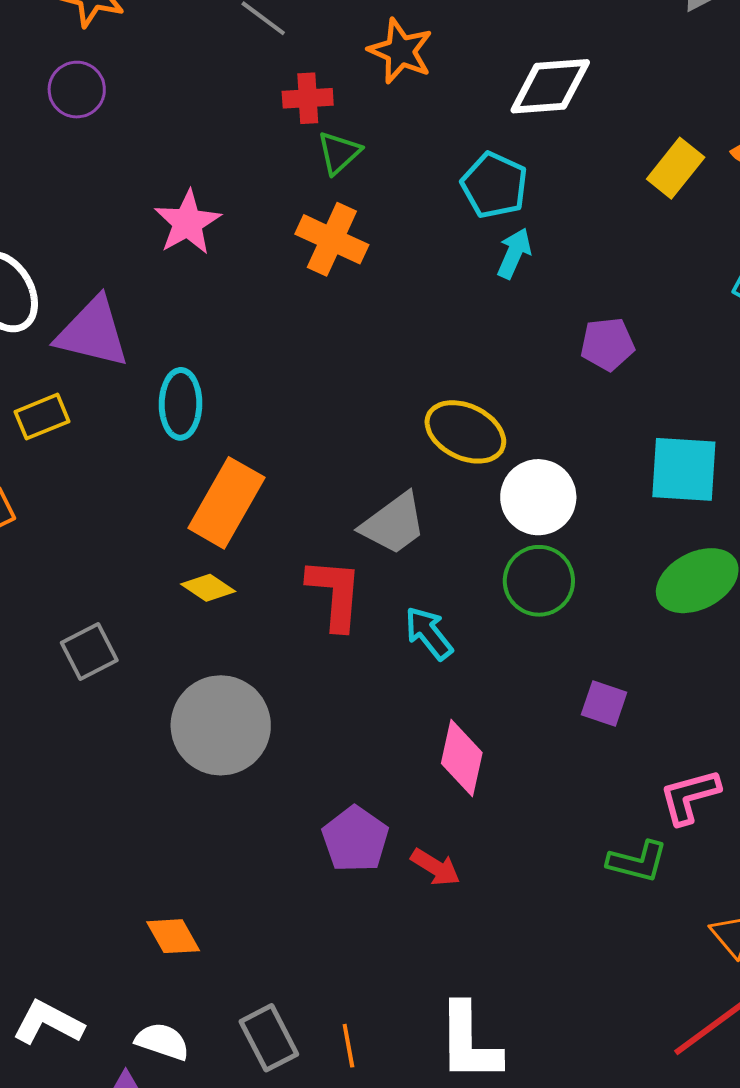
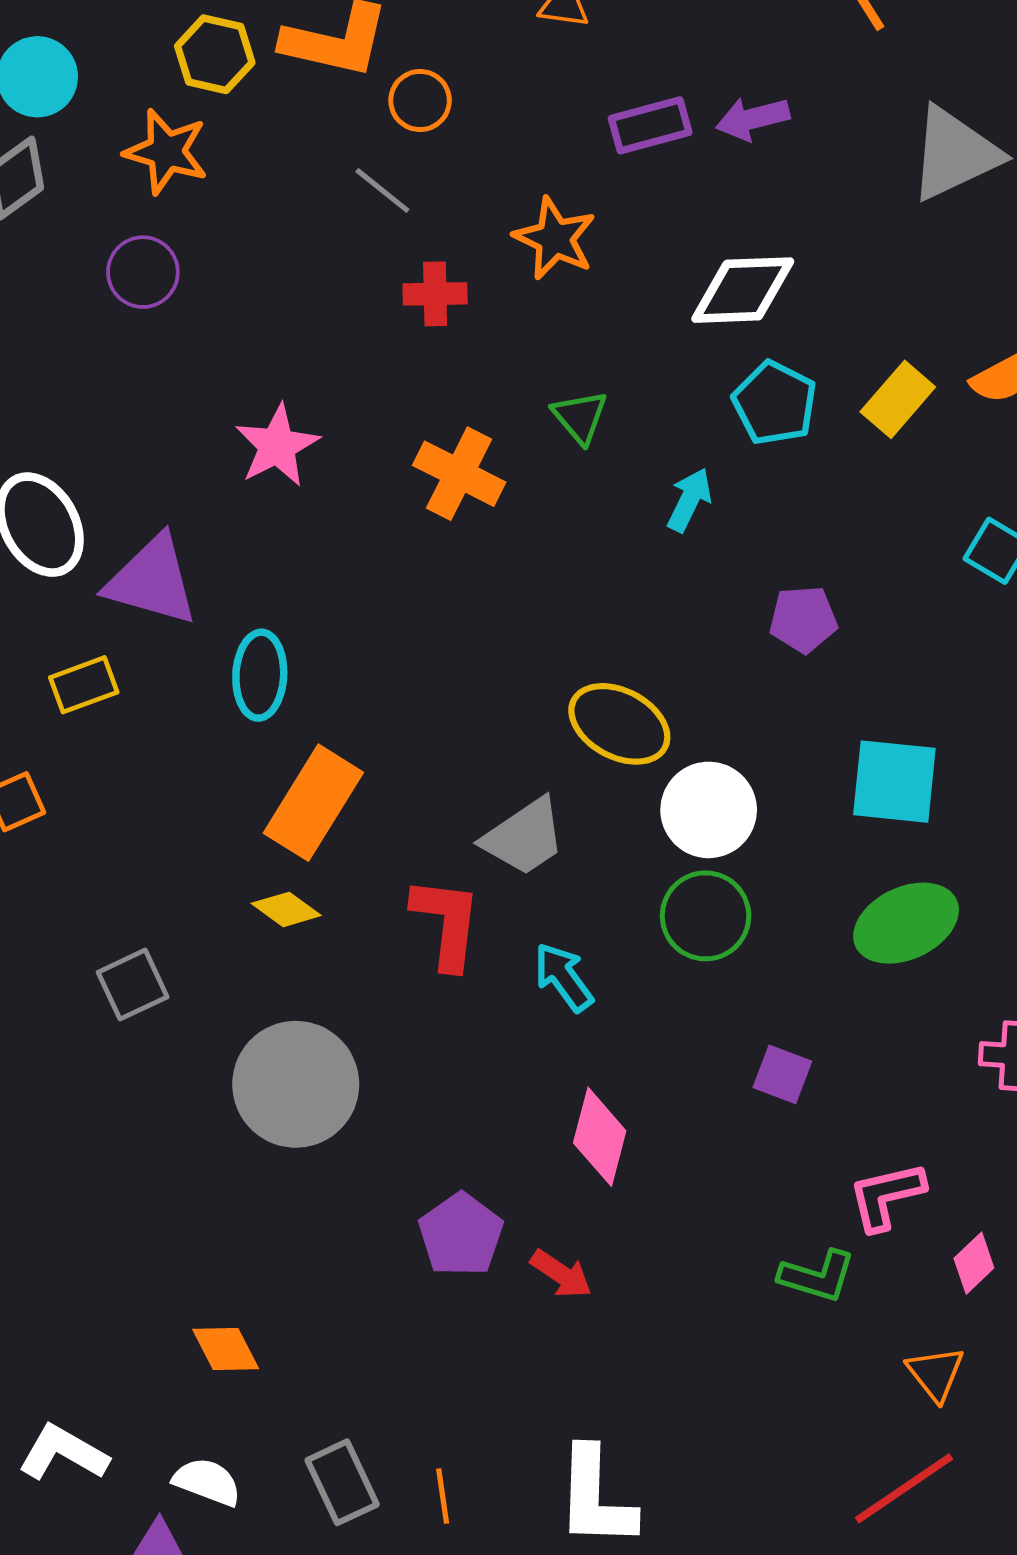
green triangle: (339, 153) -> (580, 417), moved, turned -30
cyan pentagon: (494, 185) -> (775, 403), moved

